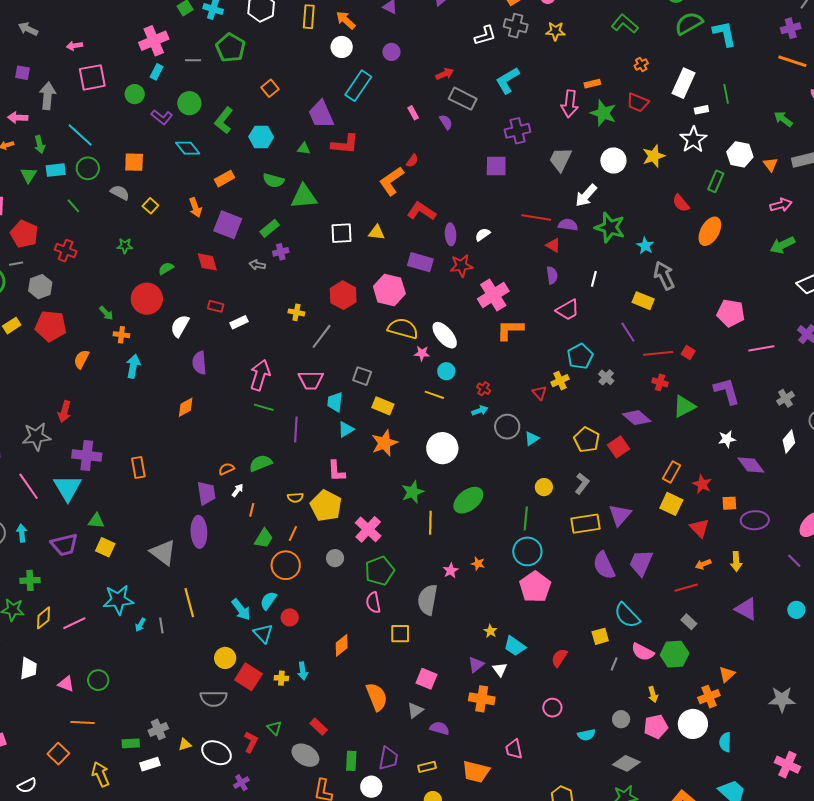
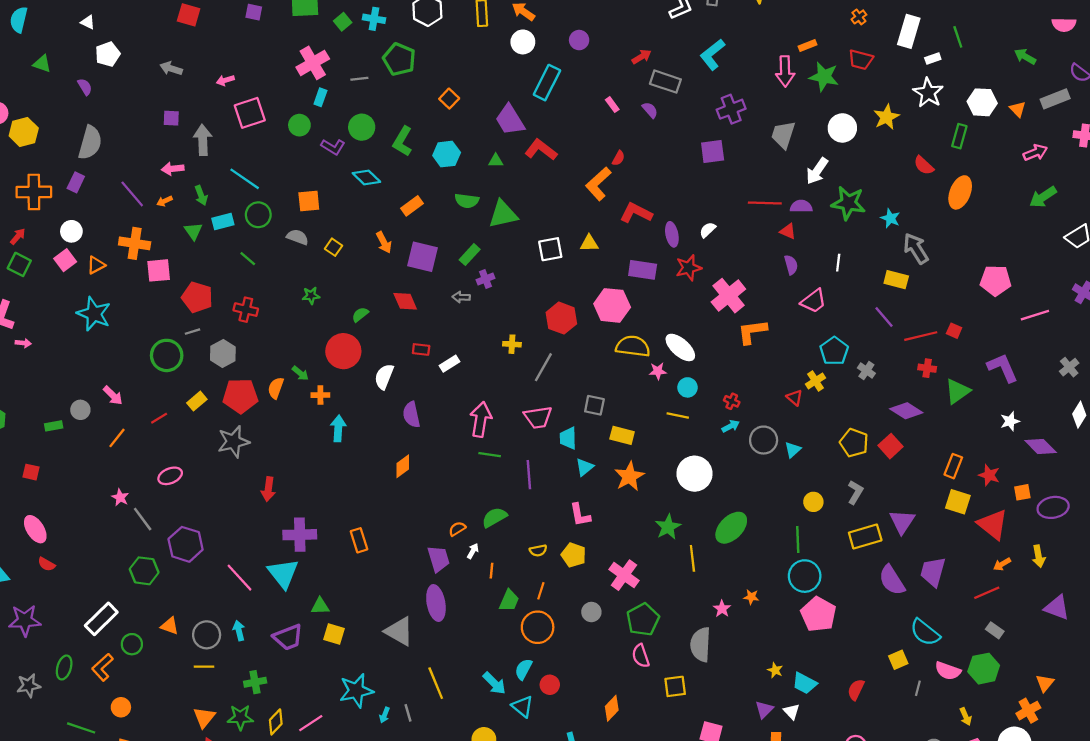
red L-shape: (345, 144) -> (541, 150), turned -140
orange semicircle: (81, 359) -> (276, 388), moved
gray star: (36, 437) -> (233, 442), moved
yellow pentagon: (326, 506) -> (574, 555), size x0.7
red triangle: (699, 528) -> (993, 524), size x1.4

